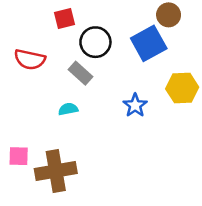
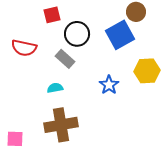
pink square: (19, 156) -> (15, 139), moved
brown cross: (56, 171) -> (61, 125), moved

